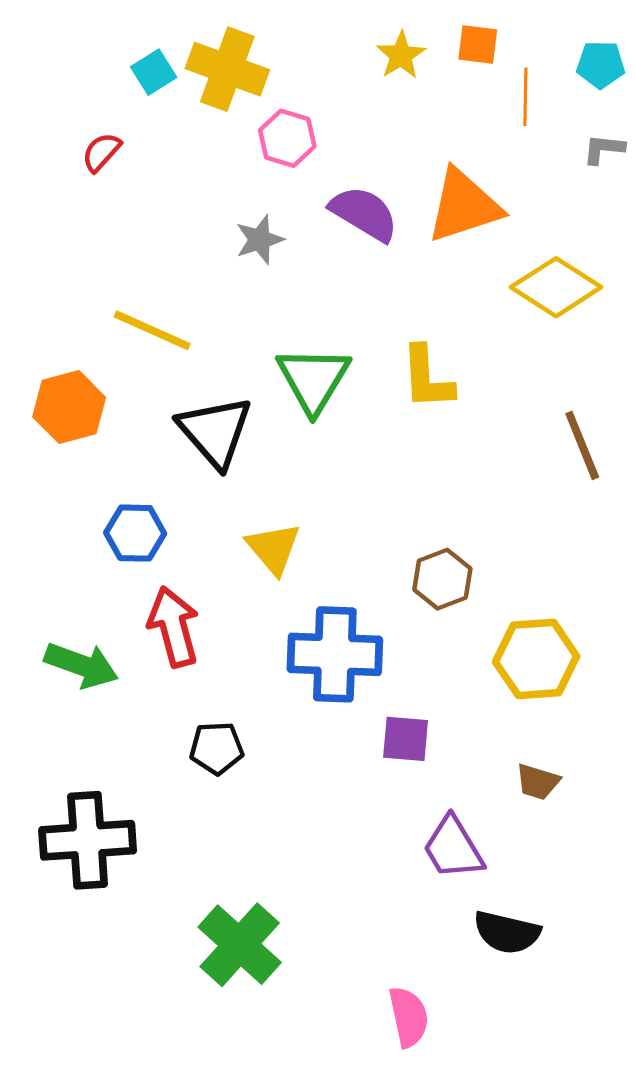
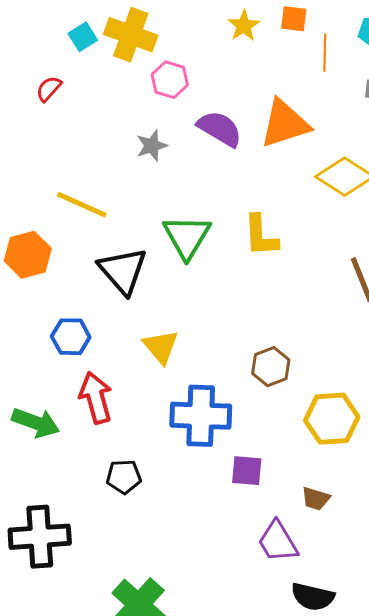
brown trapezoid: (538, 782) -> (316, 499), moved

